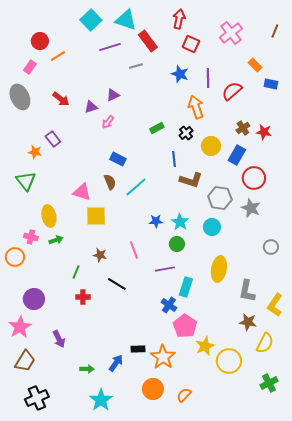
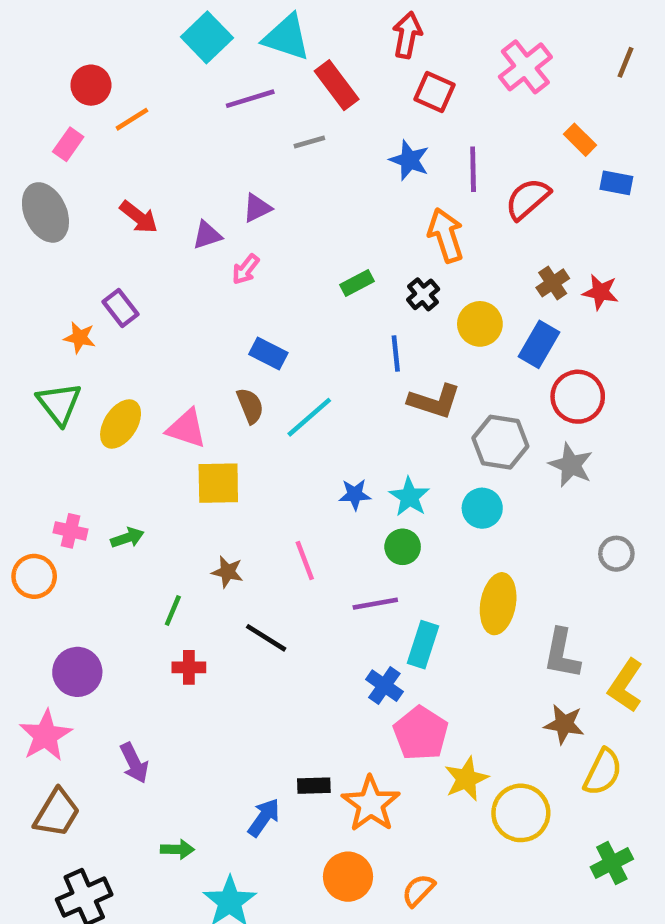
yellow ellipse: (49, 216) -> (121, 424), moved, turned 45
green arrow: (87, 369) -> (177, 849), moved

